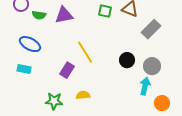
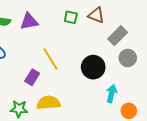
black circle: (127, 60) -> (93, 67), size x1.5
gray circle: (152, 66) -> (128, 58), moved
yellow semicircle: (83, 95) -> (48, 103), size x1.6

